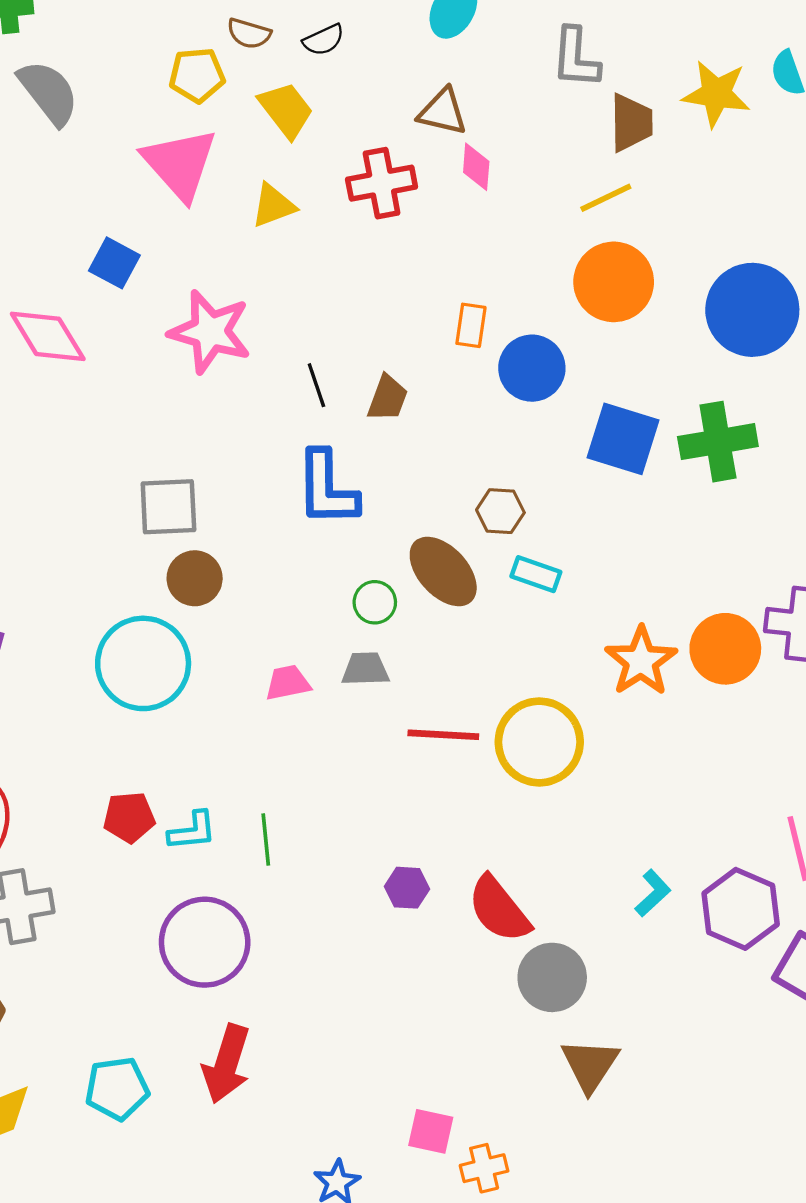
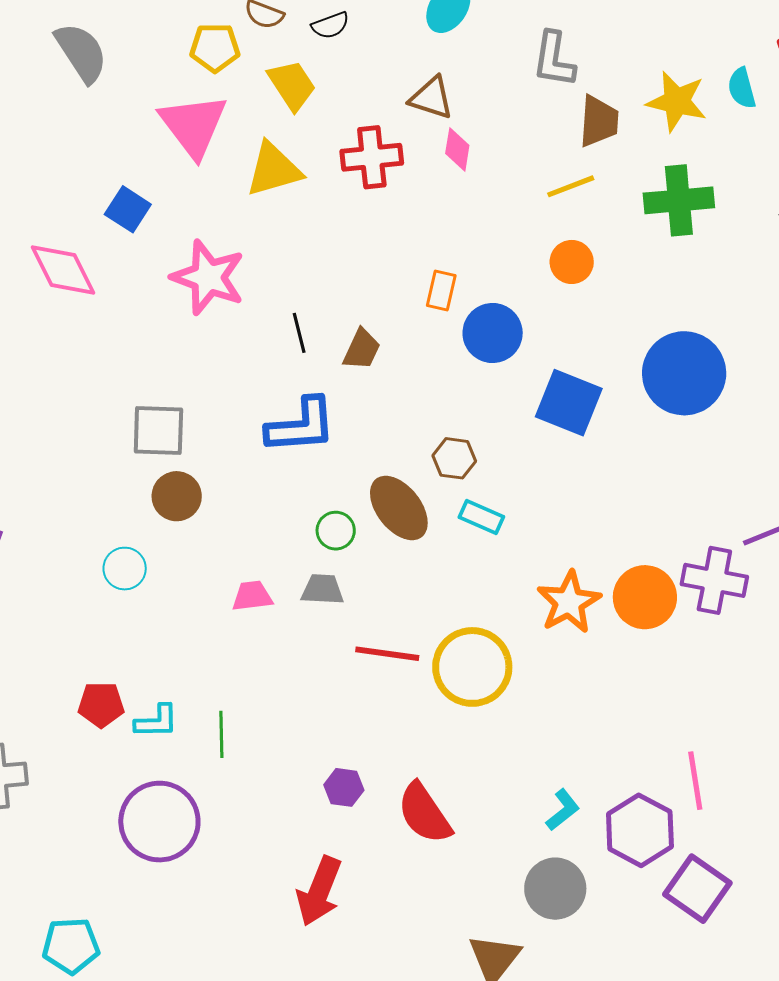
yellow triangle: (273, 206) -> (274, 170), size x1.4
orange circle: (614, 282) -> (572, 262), size x0.6
blue circle: (752, 310) -> (684, 373), moved
green cross: (718, 442) -> (679, 200), moved
blue L-shape: (327, 489) -> (301, 426), turned -98
cyan circle: (143, 663) -> (125, 569), size x0.5
gray circle: (552, 977) -> (555, 889), moved
red arrow: (227, 1064) -> (319, 891), moved

